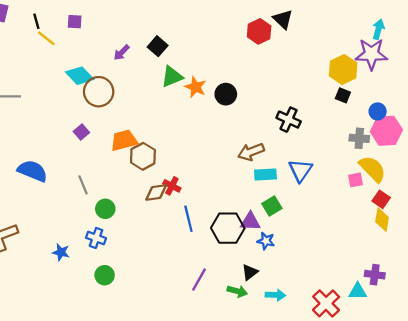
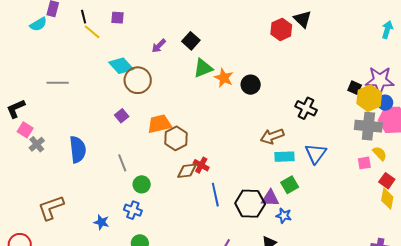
purple star: (371, 54) -> (380, 80), moved
yellow hexagon: (343, 69) -> (369, 98), moved
gray cross: (359, 138) -> (368, 126), size x1.5
yellow semicircle: (372, 169) -> (380, 153), size x0.6
blue semicircle: (33, 171) -> (78, 149), turned 60

